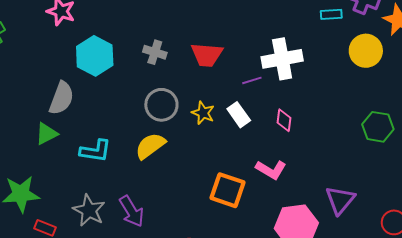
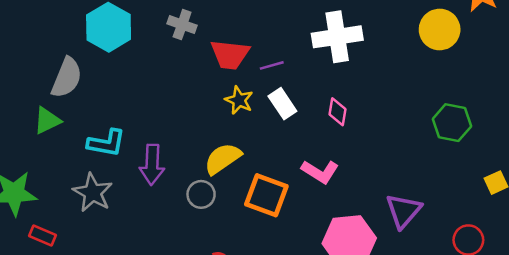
red trapezoid: (207, 55) -> (230, 55), moved
purple line: (252, 80) -> (272, 65), moved
gray circle: (161, 105) -> (201, 194), moved, size x0.7
yellow semicircle: (150, 146) -> (223, 159), moved
gray star: (89, 210) -> (93, 193), moved
purple arrow: (132, 211) -> (152, 165), moved, turned 32

